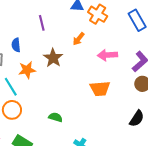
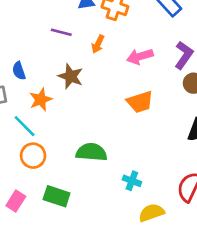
purple line: (42, 23) -> (61, 32), moved, turned -49
green semicircle: (56, 117) -> (91, 152), size x1.6

